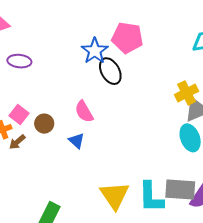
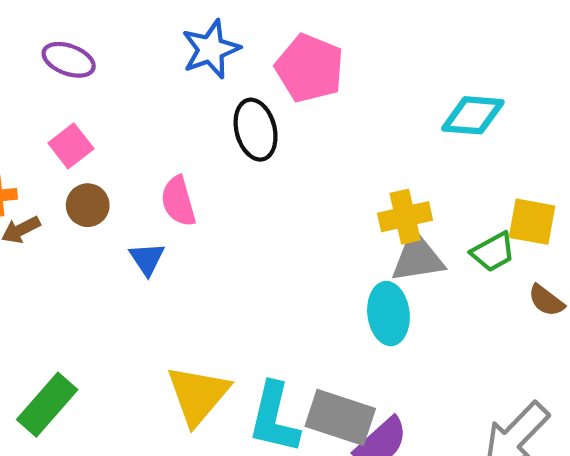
blue star: (95, 51) -> (211, 49), moved
pink square: (19, 115) -> (71, 146), moved

